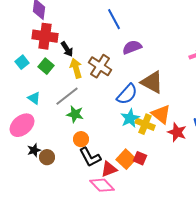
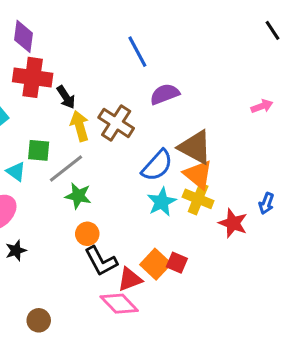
green square: (46, 66) -> (39, 150), moved, turned -35
orange triangle: (161, 114) -> (198, 175), moved
yellow cross: (145, 124) -> (198, 199), moved
brown circle: (47, 157) -> (39, 320), moved

